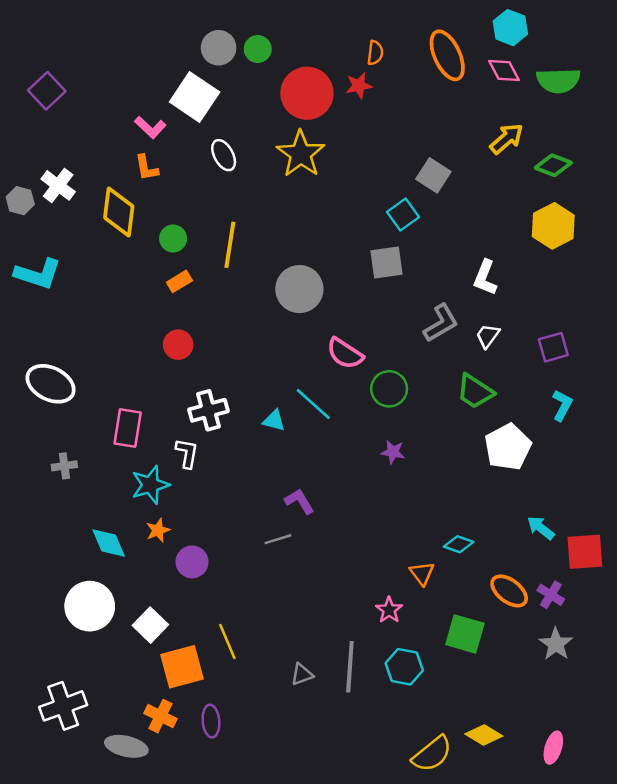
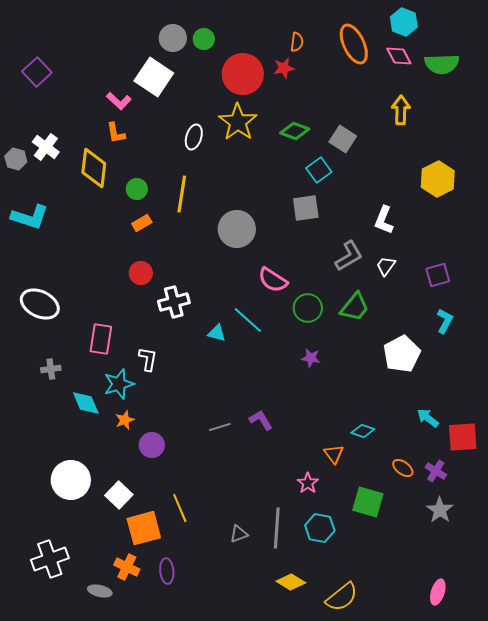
yellow arrow: (507, 139) -> (401, 110), turned -48
white ellipse: (224, 155) -> (194, 137), moved, turned 45
green diamond: (553, 165) -> (295, 131), moved
green trapezoid: (475, 391) -> (355, 307), moved, turned -84
white cross: (208, 410) -> (174, 302), moved
purple L-shape: (299, 501) -> (261, 420), moved
cyan diamond: (109, 543) -> (86, 403), moved
orange ellipse: (509, 591) -> (403, 468), size x0.7
yellow diamond: (484, 735) -> (291, 582), moved
gray ellipse: (126, 746) -> (100, 591), size x0.7

